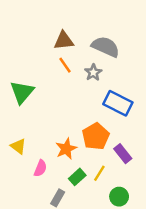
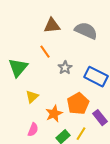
orange line: (65, 65) -> (45, 52), moved
gray star: (93, 73) -> (65, 68), moved
yellow triangle: (18, 146) -> (32, 97), moved, turned 40

